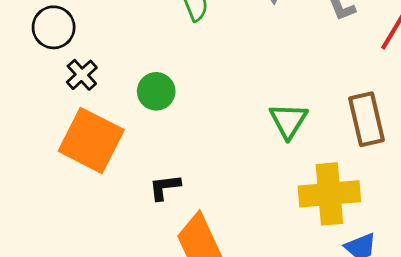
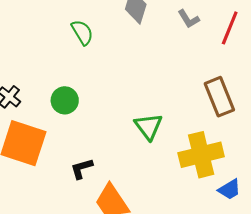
green triangle: (288, 121) -> (148, 126), moved

